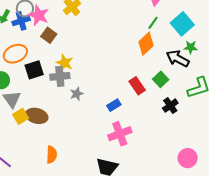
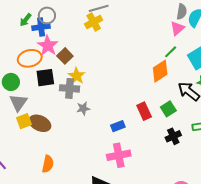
pink star: (39, 15) -> (48, 46), moved
brown square: (49, 35) -> (65, 56), moved

